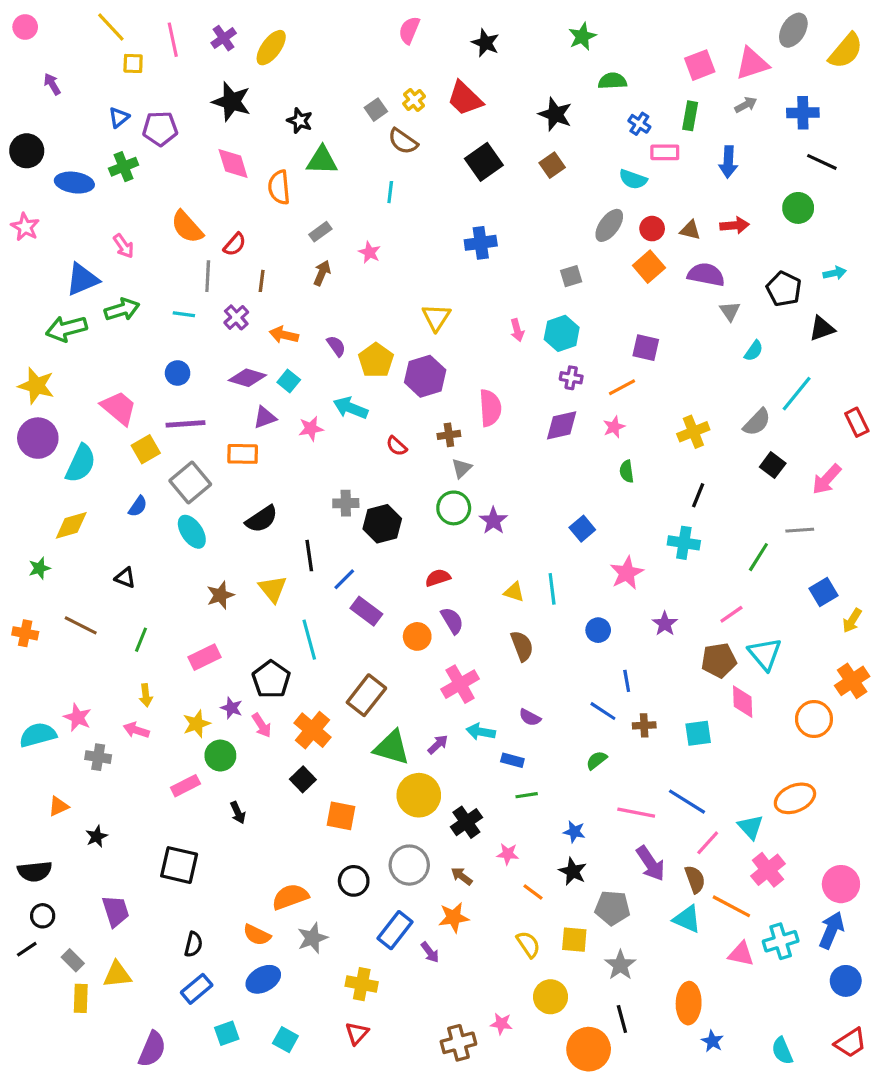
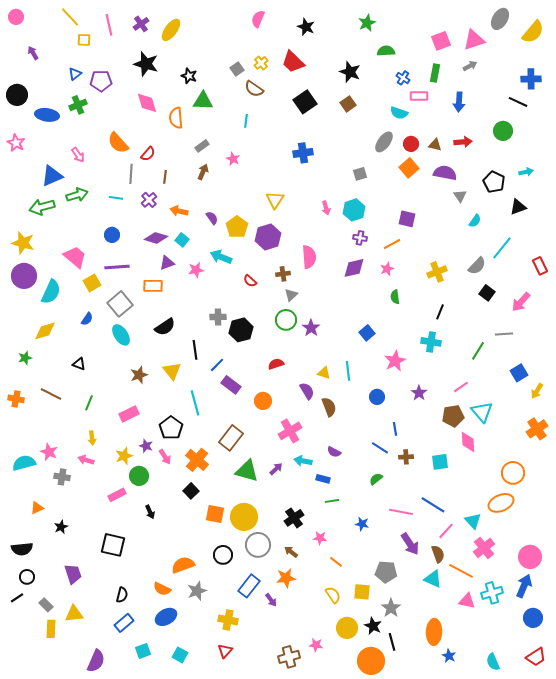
blue cross: (803, 113) -> (531, 79), moved
purple semicircle: (452, 621) -> (307, 391), moved
orange circle: (814, 719) -> (513, 473), moved
yellow circle: (419, 795) -> (244, 517), moved
black star: (573, 871) -> (373, 626), moved

